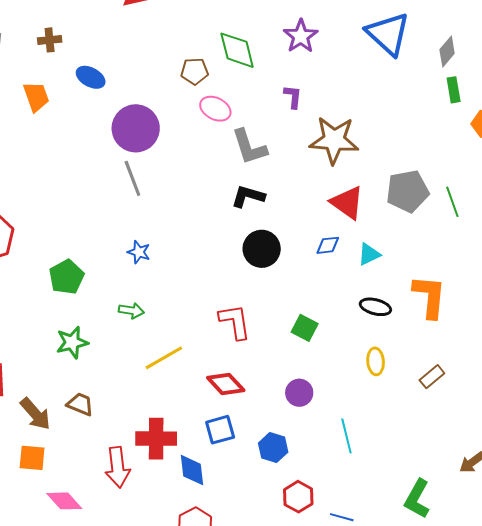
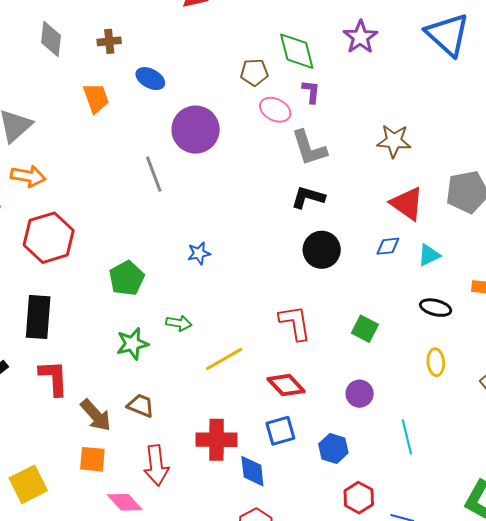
purple L-shape: (293, 97) -> (311, 92), moved
brown star: (334, 140) -> (394, 141), size x0.7
gray line: (132, 178) -> (154, 174), moved
blue star: (139, 252) -> (199, 253), turned -30
green arrow: (131, 311) -> (179, 323), moved
red arrow: (118, 467) -> (156, 465), moved

